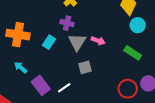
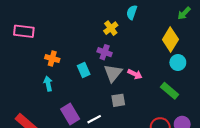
orange cross: (18, 35) -> (52, 59), size x0.6
cyan rectangle: (49, 42) -> (84, 70), turned -64
cyan arrow: (21, 67) -> (48, 84), moved, turned 32

